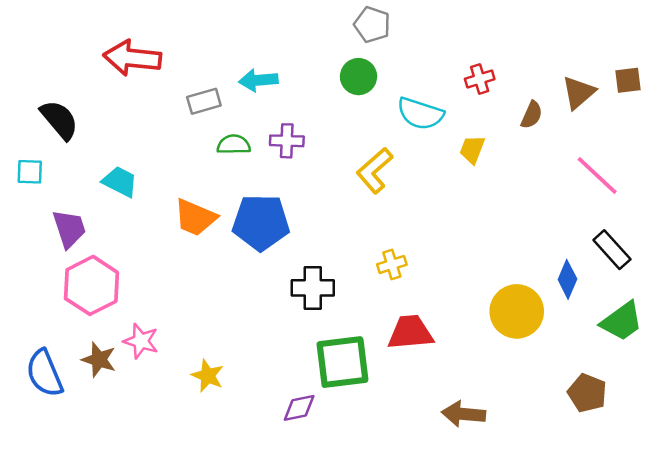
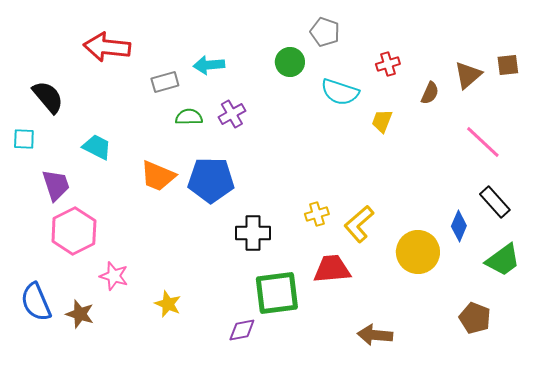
gray pentagon: (372, 25) -> (325, 32), moved
purple cross: (287, 141) -> (232, 114), turned -32
yellow L-shape: (375, 170) -> (359, 224), moved
brown star: (99, 360) -> (80, 314), moved

